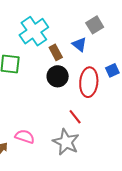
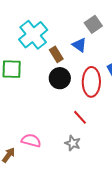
gray star: (66, 142) -> (73, 143), size x0.6

